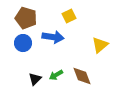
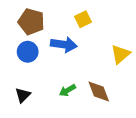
black triangle: (35, 79) -> (23, 95), moved

